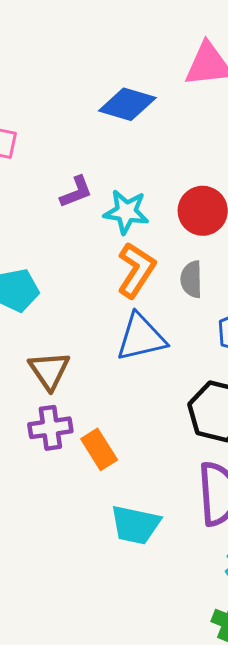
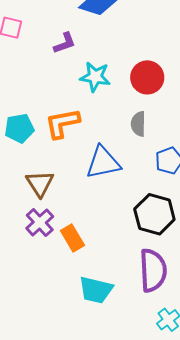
purple L-shape: (76, 192) -> (65, 43), moved
orange L-shape: (136, 270) -> (62, 123), moved, turned -135
purple cross: (50, 428) -> (40, 222), turned -36

